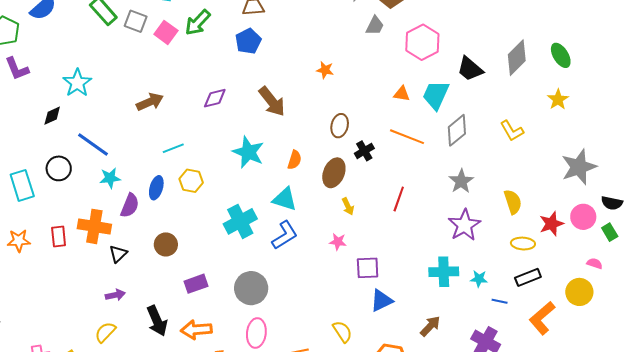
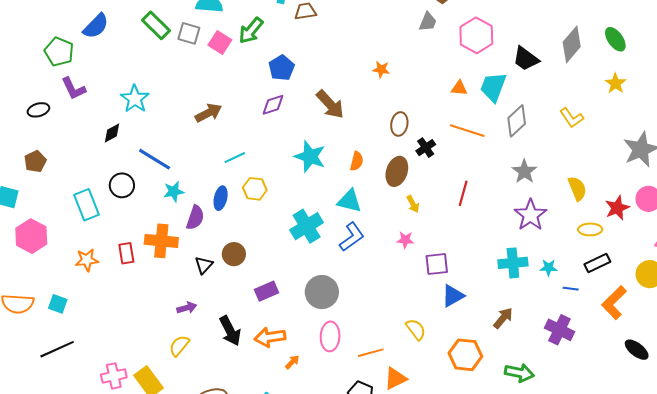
blue pentagon: (248, 41) -> (282, 68), moved
black triangle: (118, 254) -> (204, 265), moved

